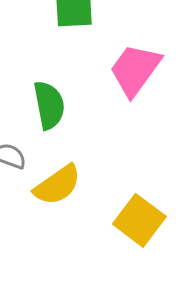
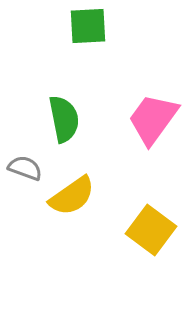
pink trapezoid: (135, 70) -> (153, 119), moved

